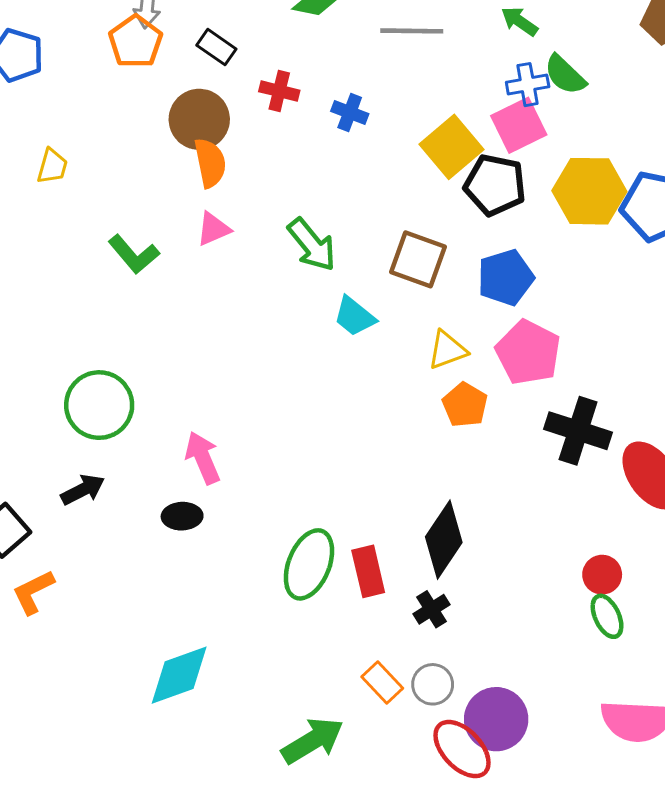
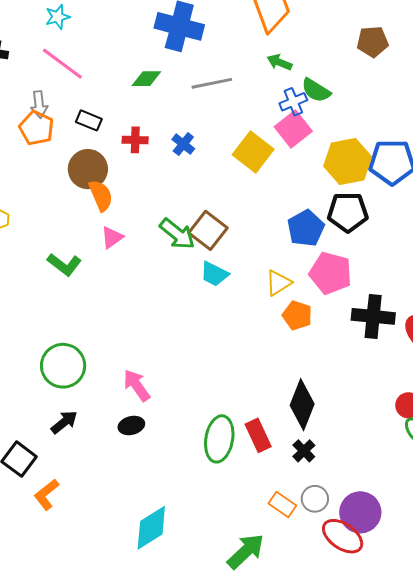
blue cross: (350, 113) -> (183, 144), turned 30
black pentagon: (495, 185) -> (348, 212), moved
brown square: (418, 259) -> (208, 230), moved, turned 30

